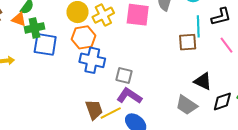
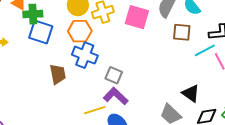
cyan line: (198, 26) -> (205, 50), moved, turned 55
brown square: (188, 42) -> (182, 32), moved
brown trapezoid: (94, 110) -> (58, 74), moved

